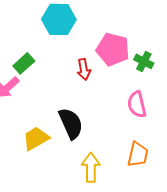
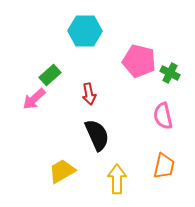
red arrow: (84, 69) -> (89, 94), moved
yellow trapezoid: (36, 138) -> (62, 171), moved

